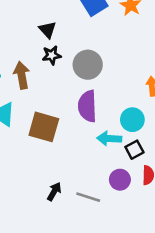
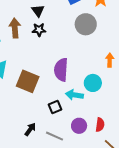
gray circle: (88, 65) -> (86, 24), moved
brown arrow: (22, 75) -> (15, 28), moved
black square: (134, 150) -> (55, 107), moved

